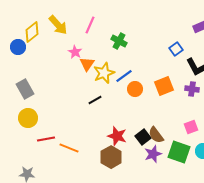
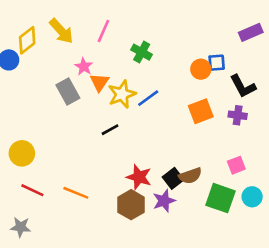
blue square: (176, 49) -> (217, 63), turned 32
gray rectangle: (25, 89) -> (68, 92), moved
orange circle: (135, 89) -> (201, 69), moved
brown semicircle: (156, 135) -> (190, 176), turned -72
red line: (46, 139) -> (32, 190), moved, turned 36
purple star: (153, 154) -> (164, 201), moved

